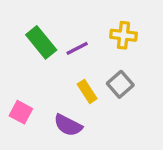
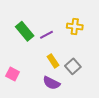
gray square: (120, 84) -> (73, 66), moved
purple semicircle: (68, 125) -> (51, 83), moved

